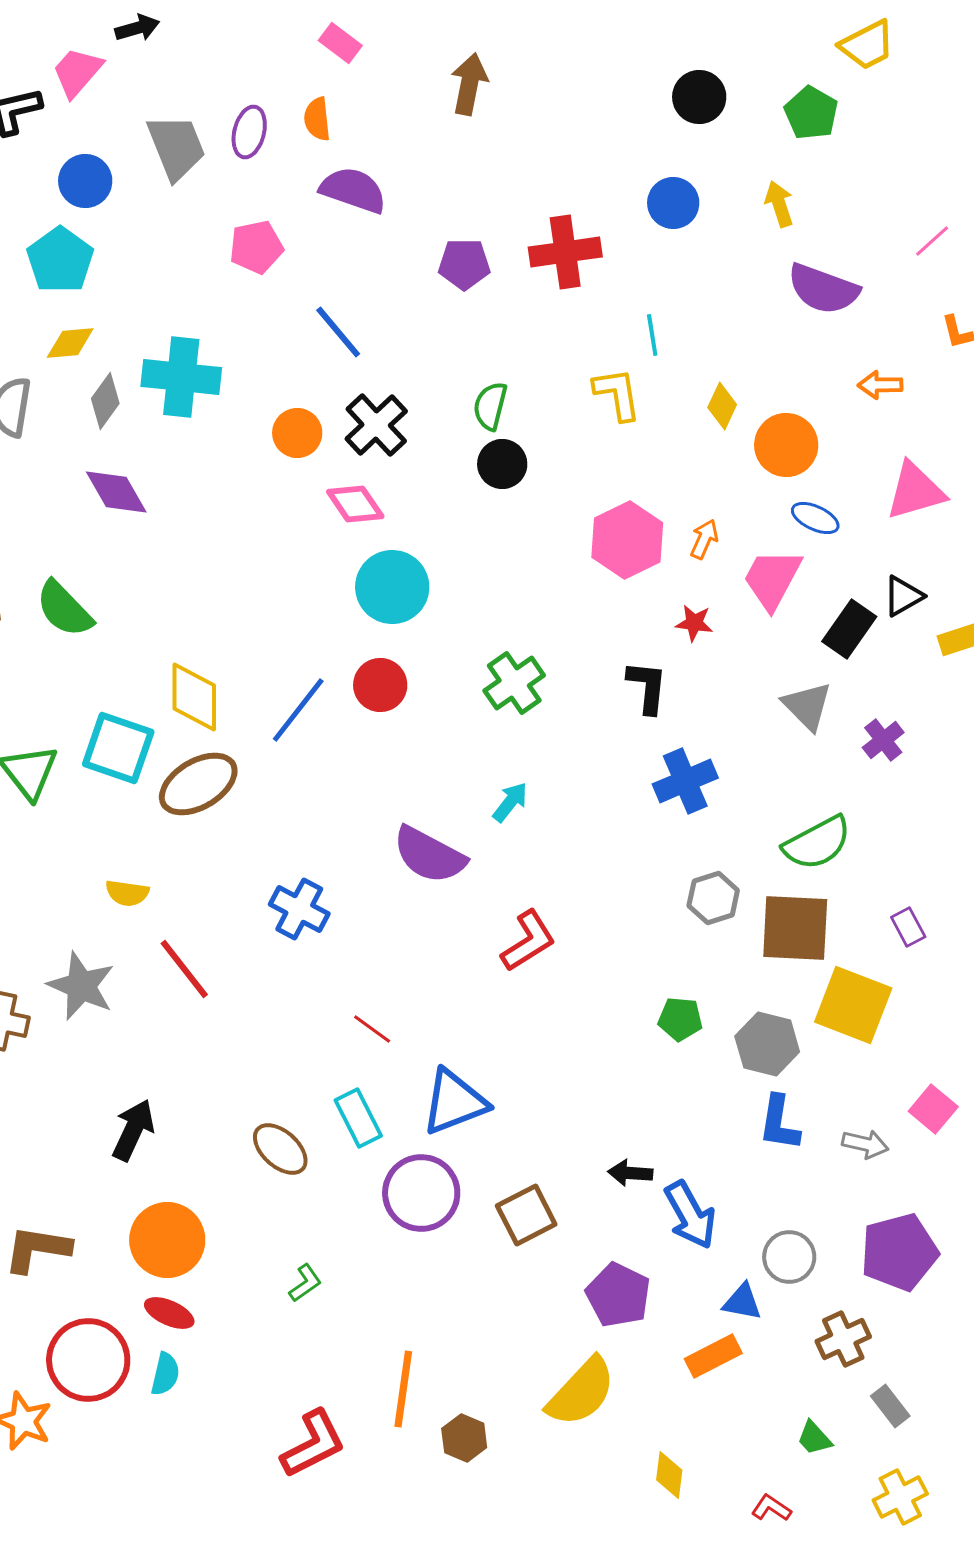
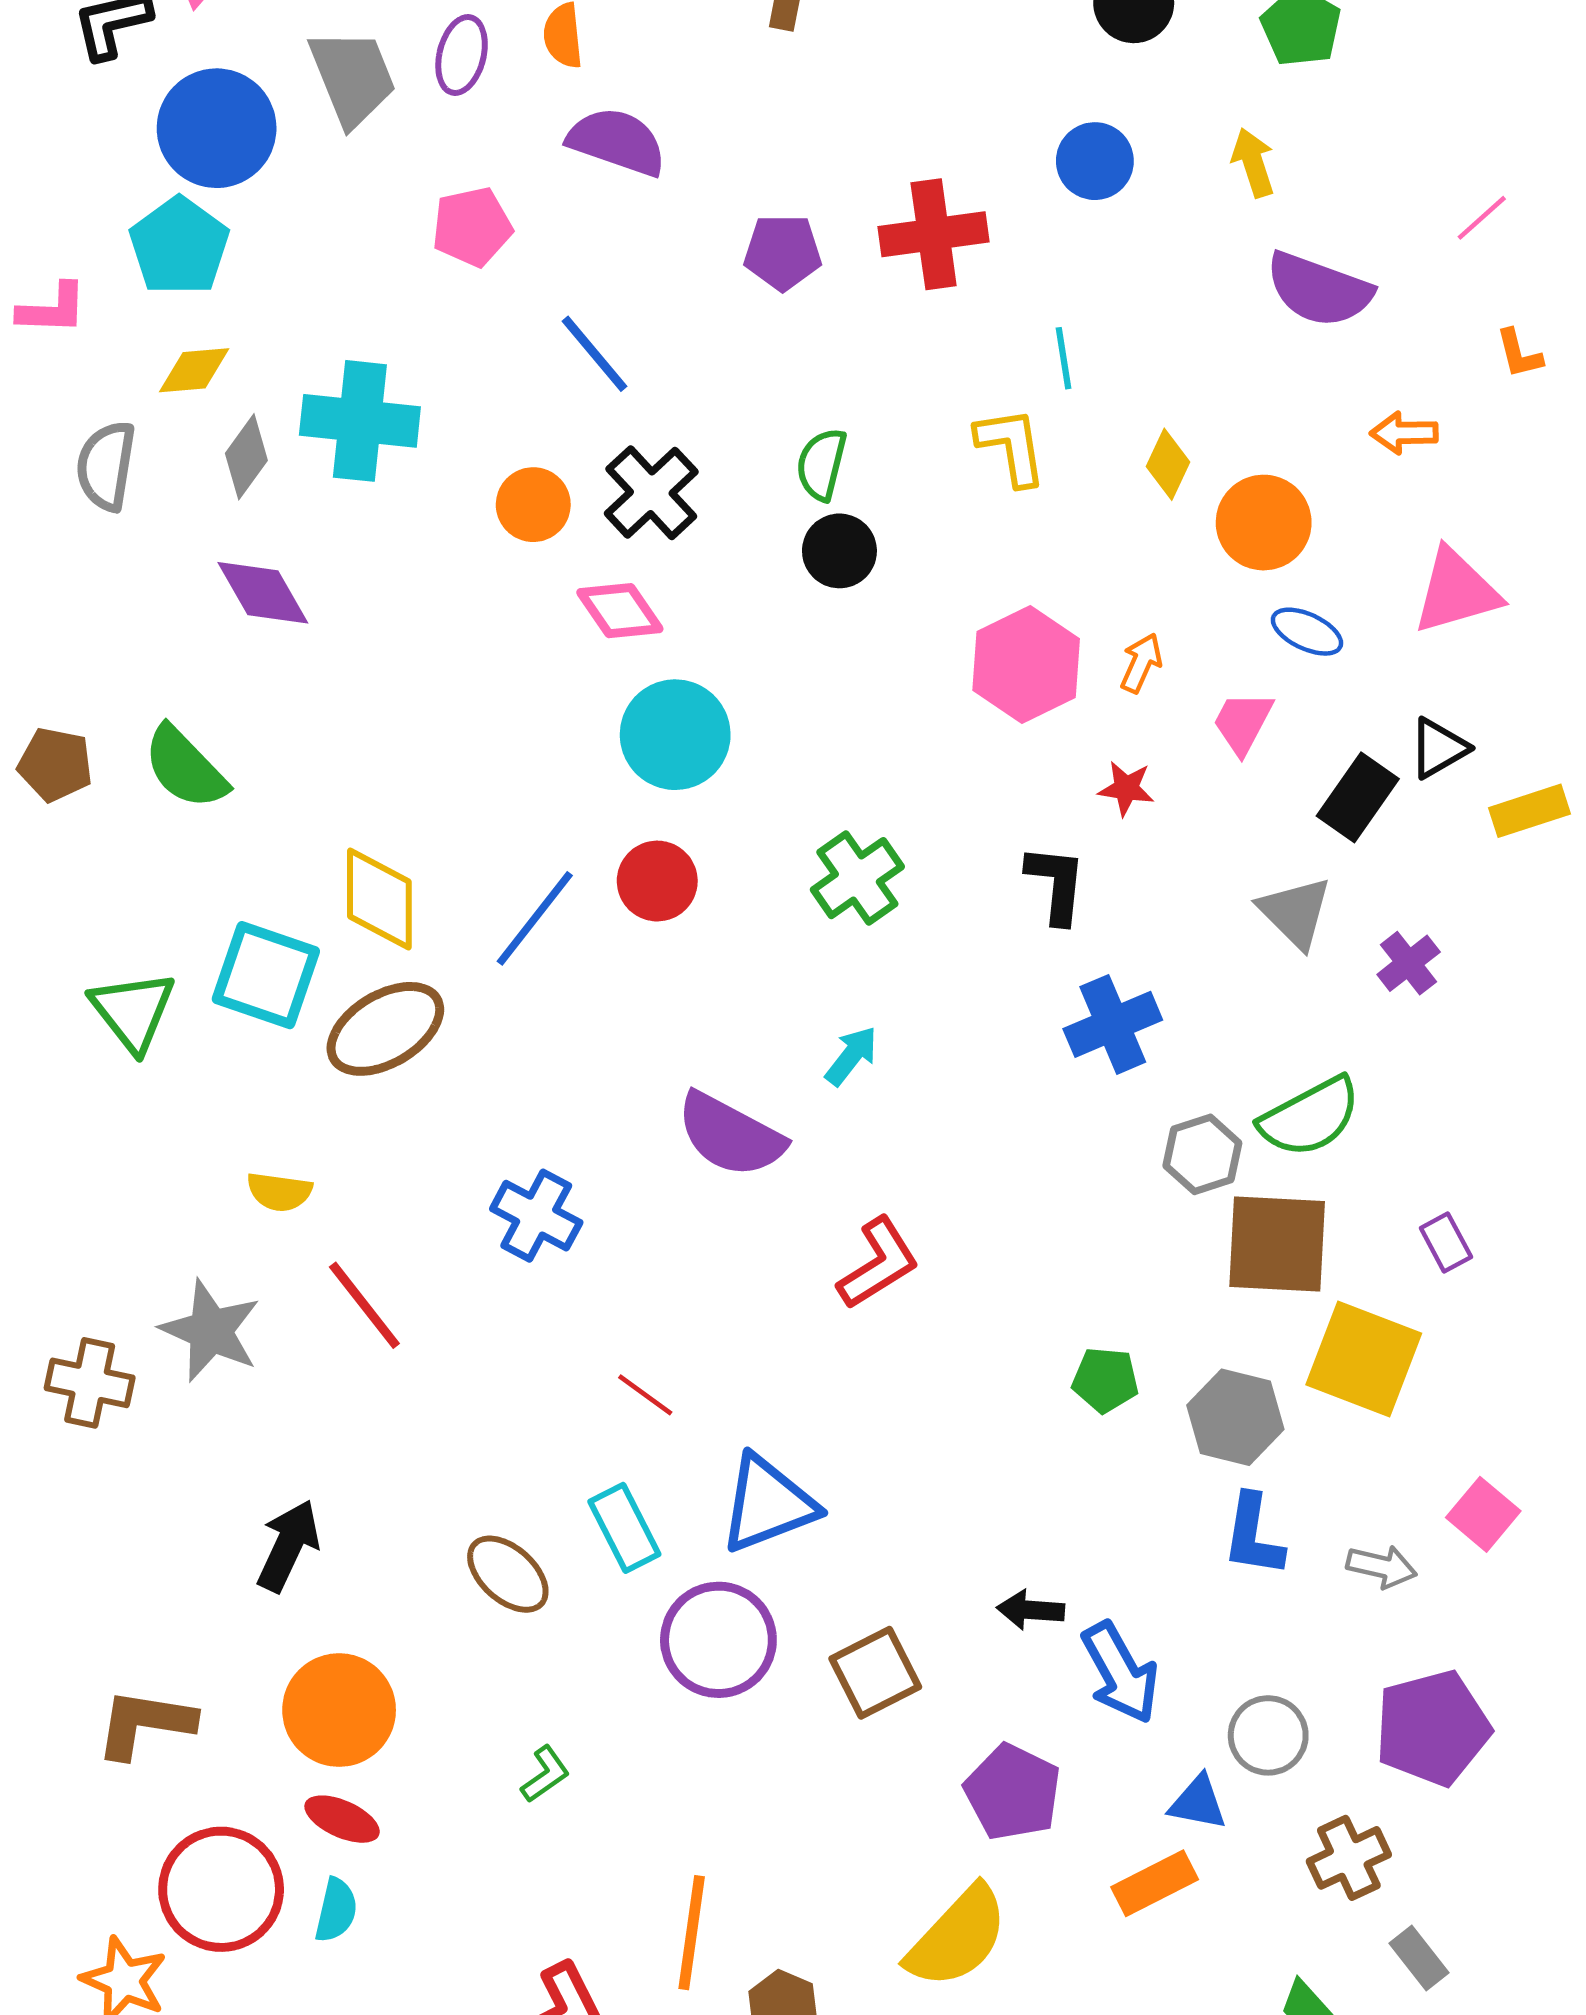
blue circle: (85, 181) -> (217, 128), size x1.5
pink trapezoid: (772, 579) -> (1243, 723), size x0.7
gray hexagon: (713, 898) -> (1202, 1154), moved

